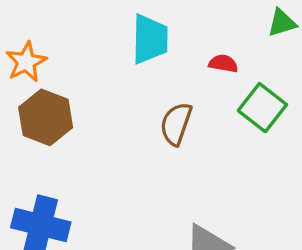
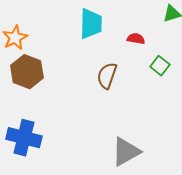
green square: (262, 108) -> (160, 66), size x0.7

